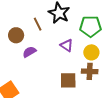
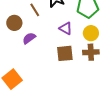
brown square: (68, 80) -> (65, 53), moved

